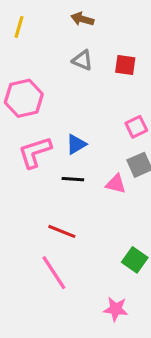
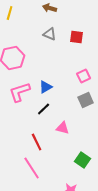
black line: (73, 179) -> (44, 109), turned -48
pink triangle: (116, 184) -> (63, 128), moved
red line: (62, 231) -> (37, 142), turned 42

